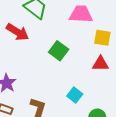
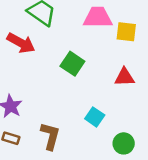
yellow square: (102, 38) -> (126, 32), moved

